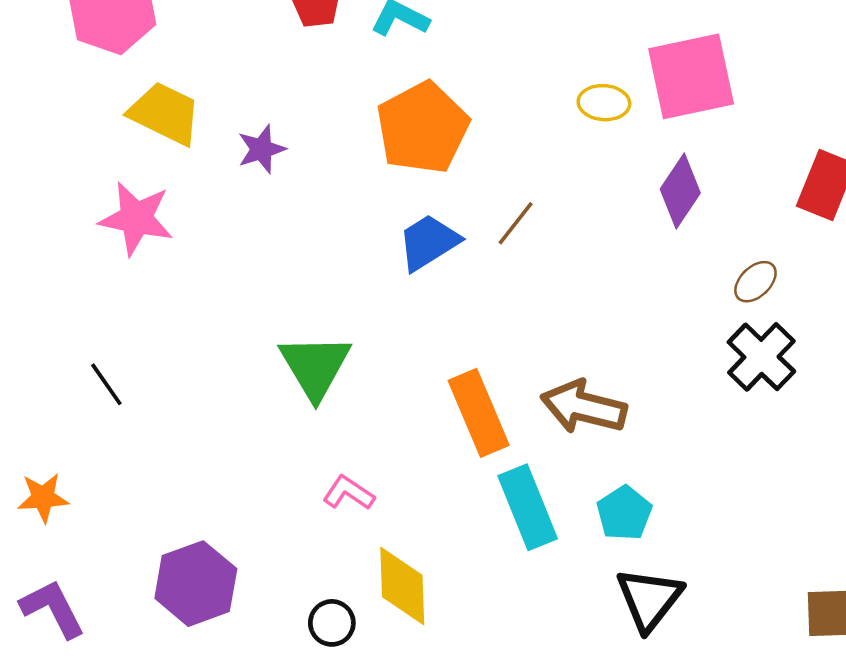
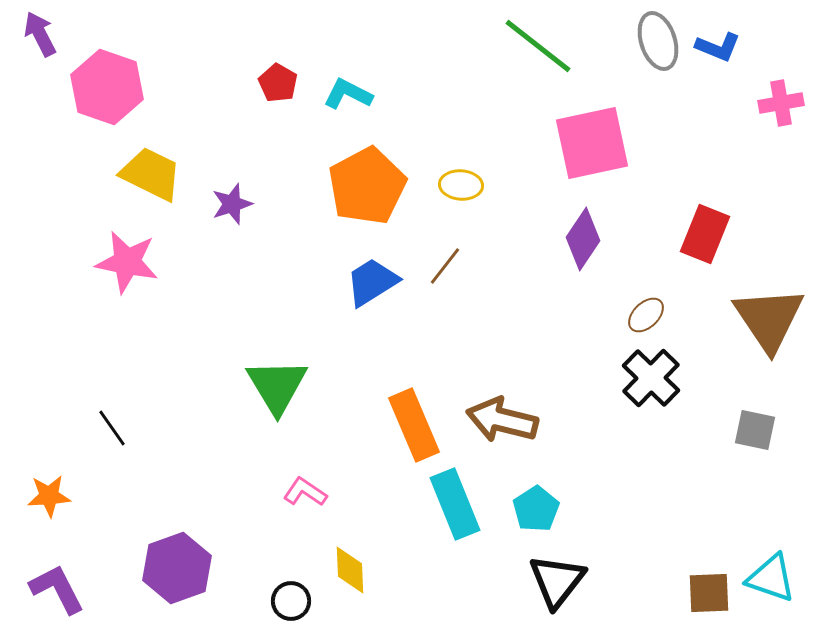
yellow ellipse: (604, 103) -> (461, 185), moved
black line: (106, 384) -> (112, 428), moved
yellow diamond: (402, 586) -> (350, 570), size x0.7

